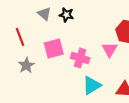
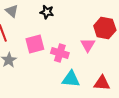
gray triangle: (44, 14) -> (12, 11), moved
cyan triangle: (92, 85) -> (71, 79), turned 36

